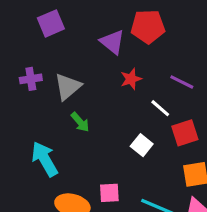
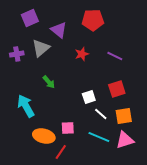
purple triangle: (112, 42) -> (59, 30), moved
gray triangle: (68, 87) -> (41, 48), moved
white line: (160, 108) -> (101, 114), moved
white square: (142, 145) -> (89, 97), turned 32

